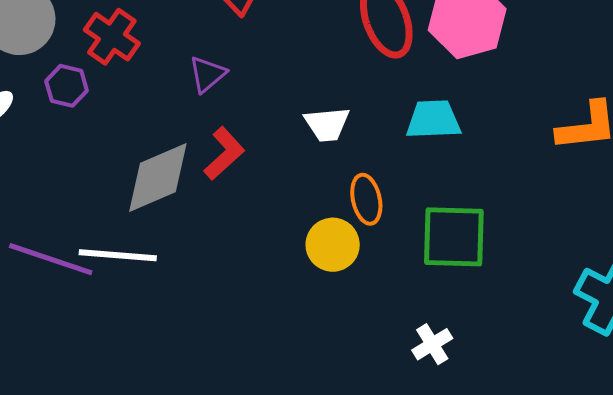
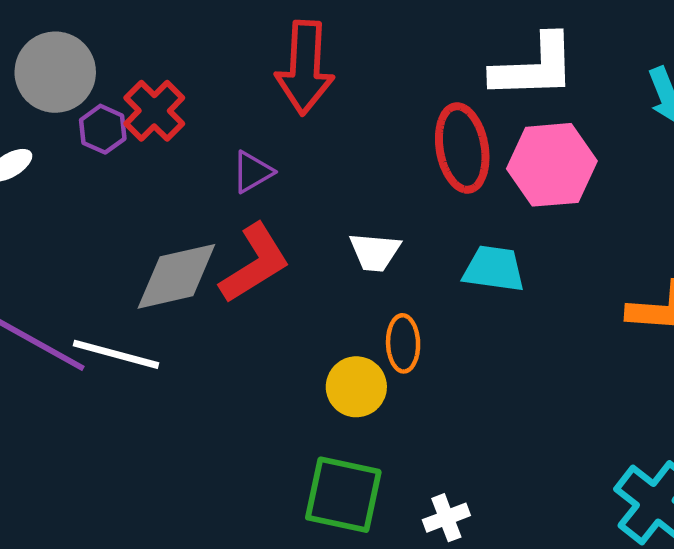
purple hexagon: (67, 86) -> (103, 129), moved
red L-shape: (224, 154) -> (255, 263), size x1.4
green square: (454, 237) -> (343, 495), moved

